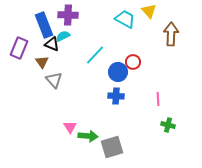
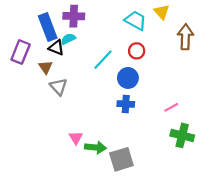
red circle: (133, 62) -> (137, 51), moved
pink line: (158, 99) -> (171, 107), turned 64
green cross: (168, 125) -> (182, 135), size x1.5

